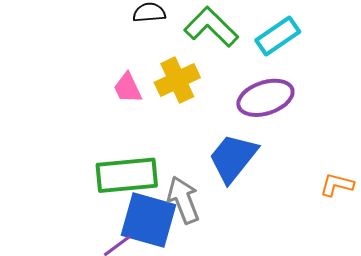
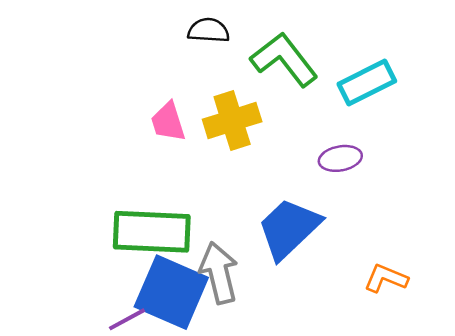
purple ellipse: (265, 98) -> (340, 158), size x0.6
orange L-shape: (337, 185) -> (386, 278), moved

